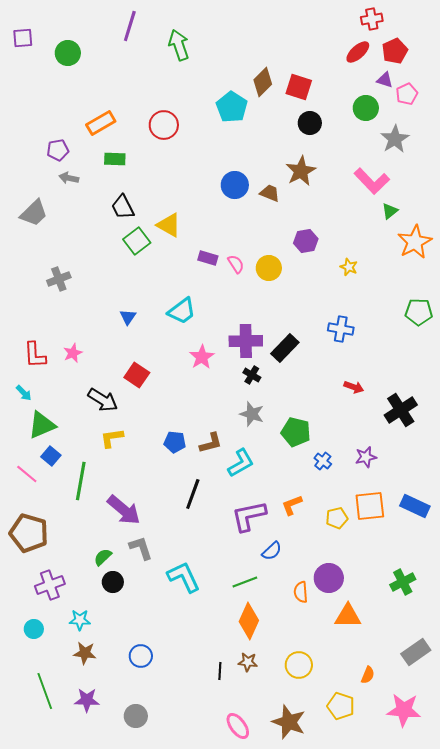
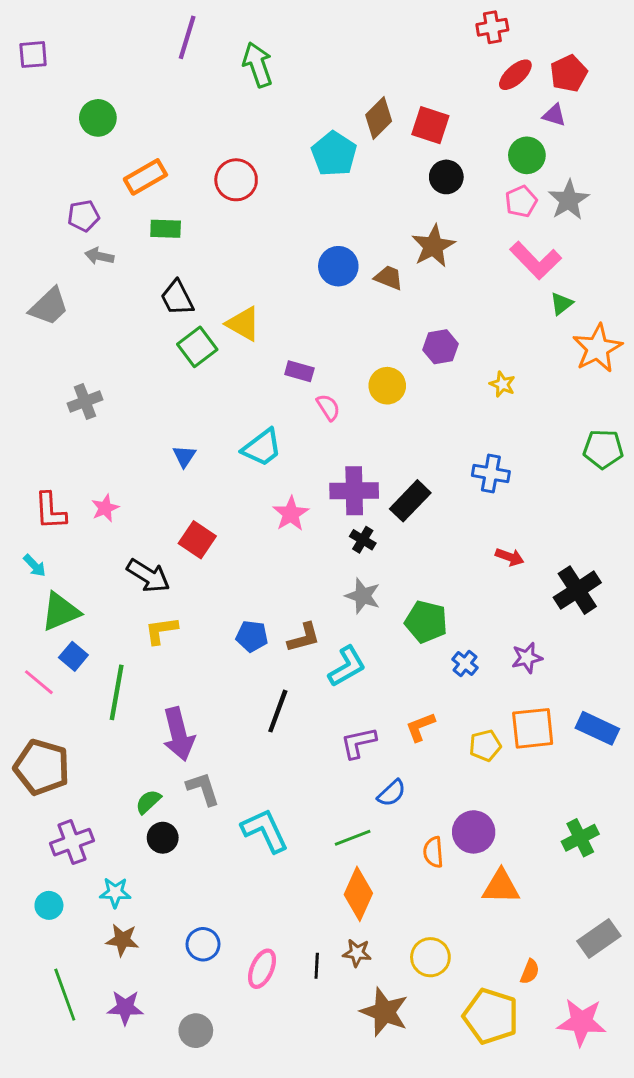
red cross: (372, 19) -> (492, 27), moved
green circle: (68, 53) -> (98, 118), moved
pink pentagon: (407, 94) -> (521, 201), moved
pink semicircle: (236, 264) -> (328, 407), moved
purple arrow: (124, 510) -> (179, 734), turned 36
purple L-shape: (249, 516) -> (358, 743), size x0.7
yellow pentagon: (341, 706) -> (491, 1016), size x1.4
brown star: (289, 722) -> (384, 1012), moved
pink ellipse: (238, 726) -> (262, 969), moved, turned 60

